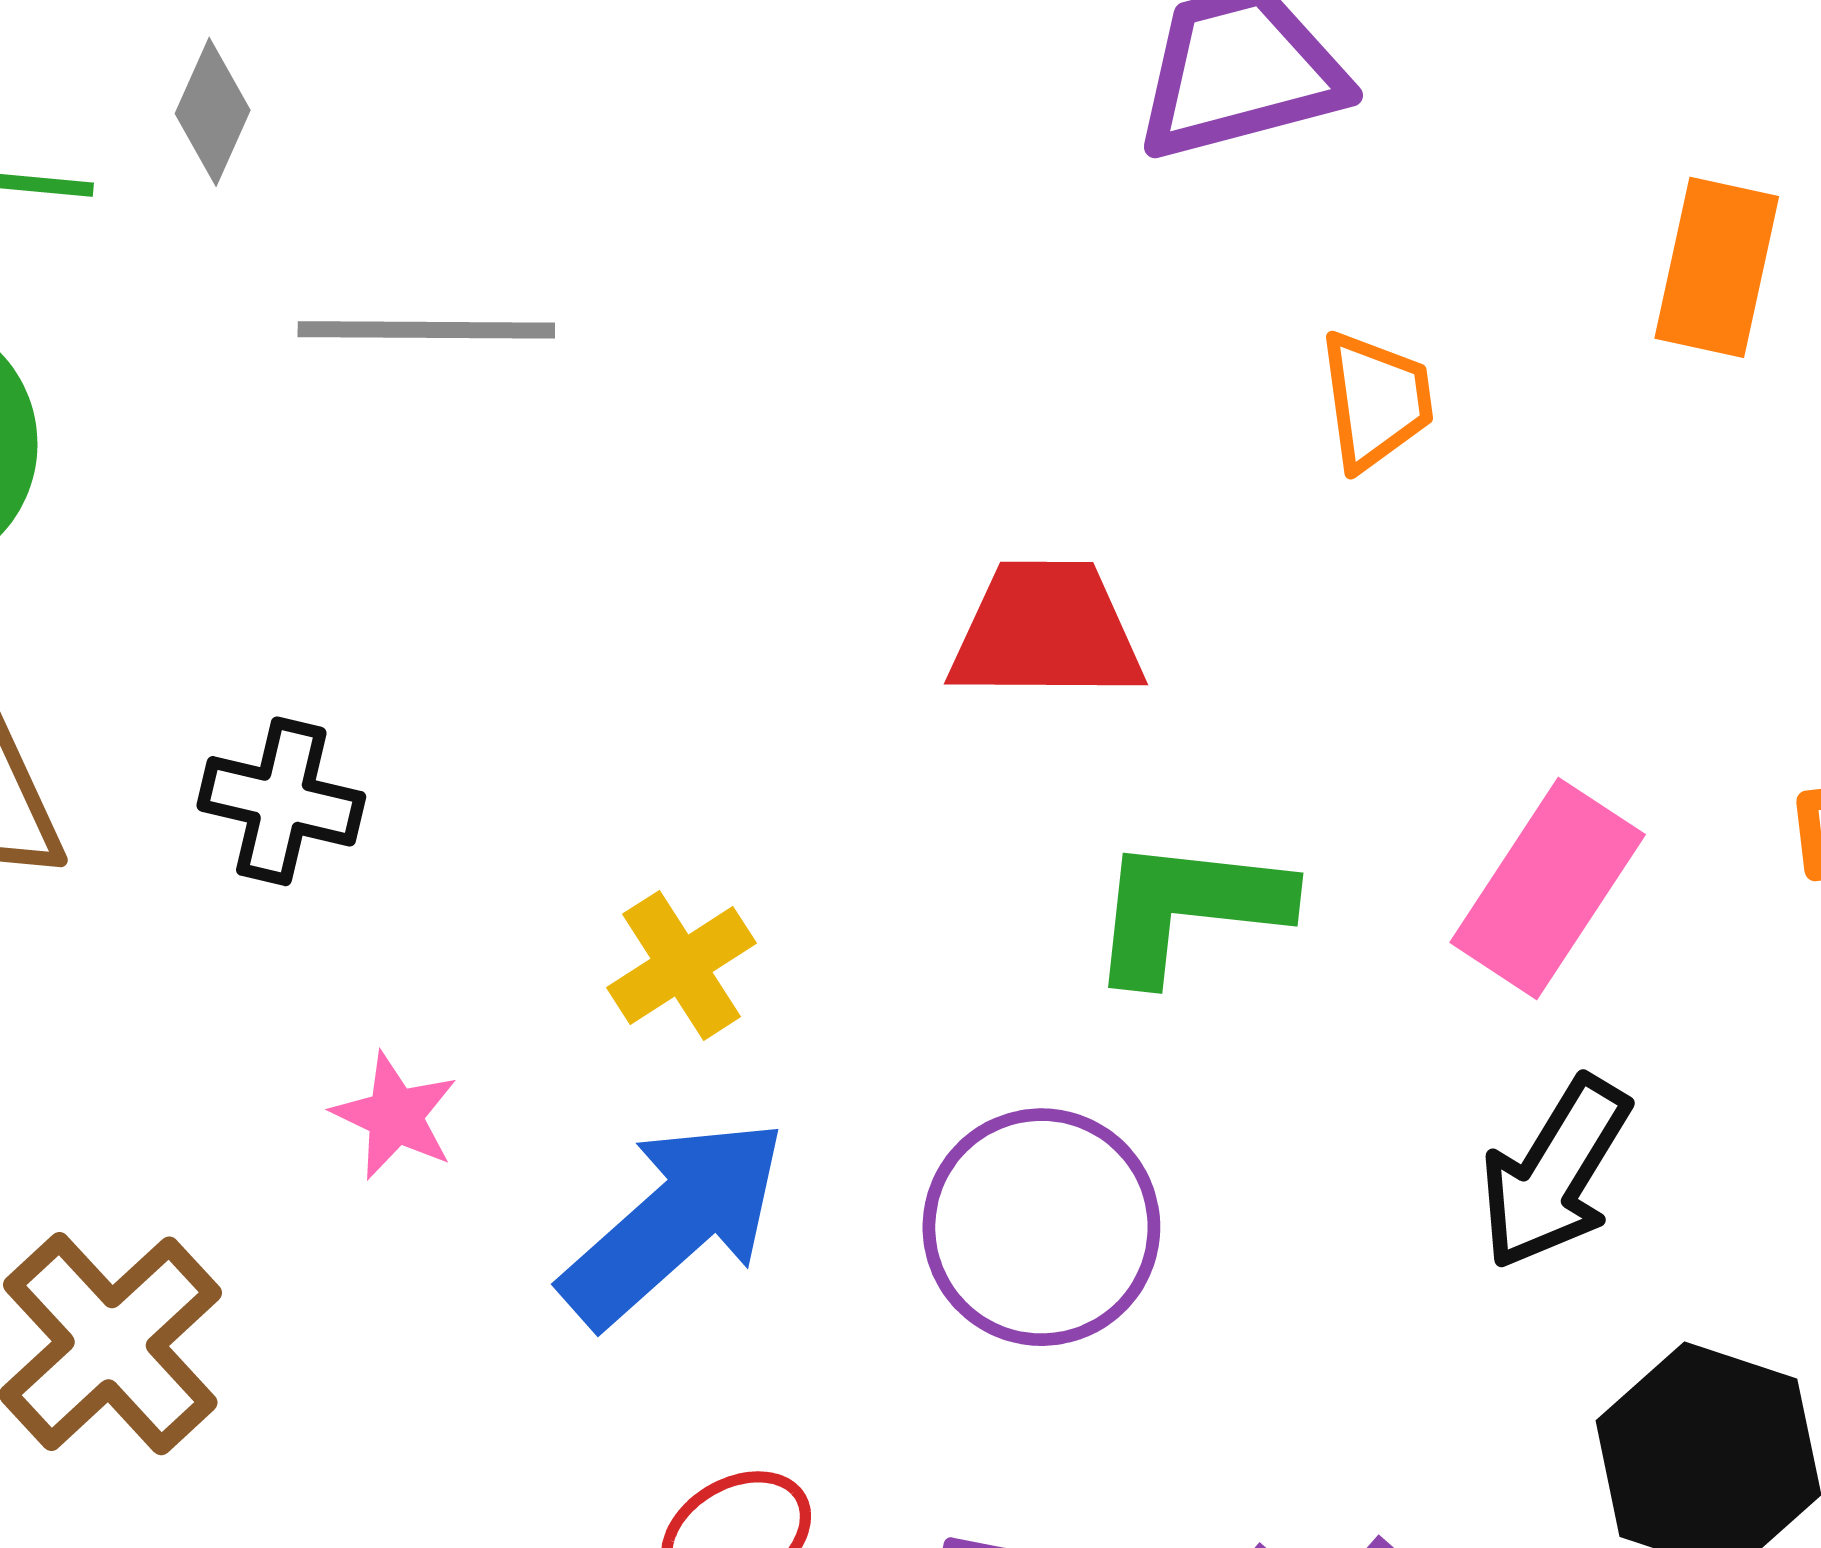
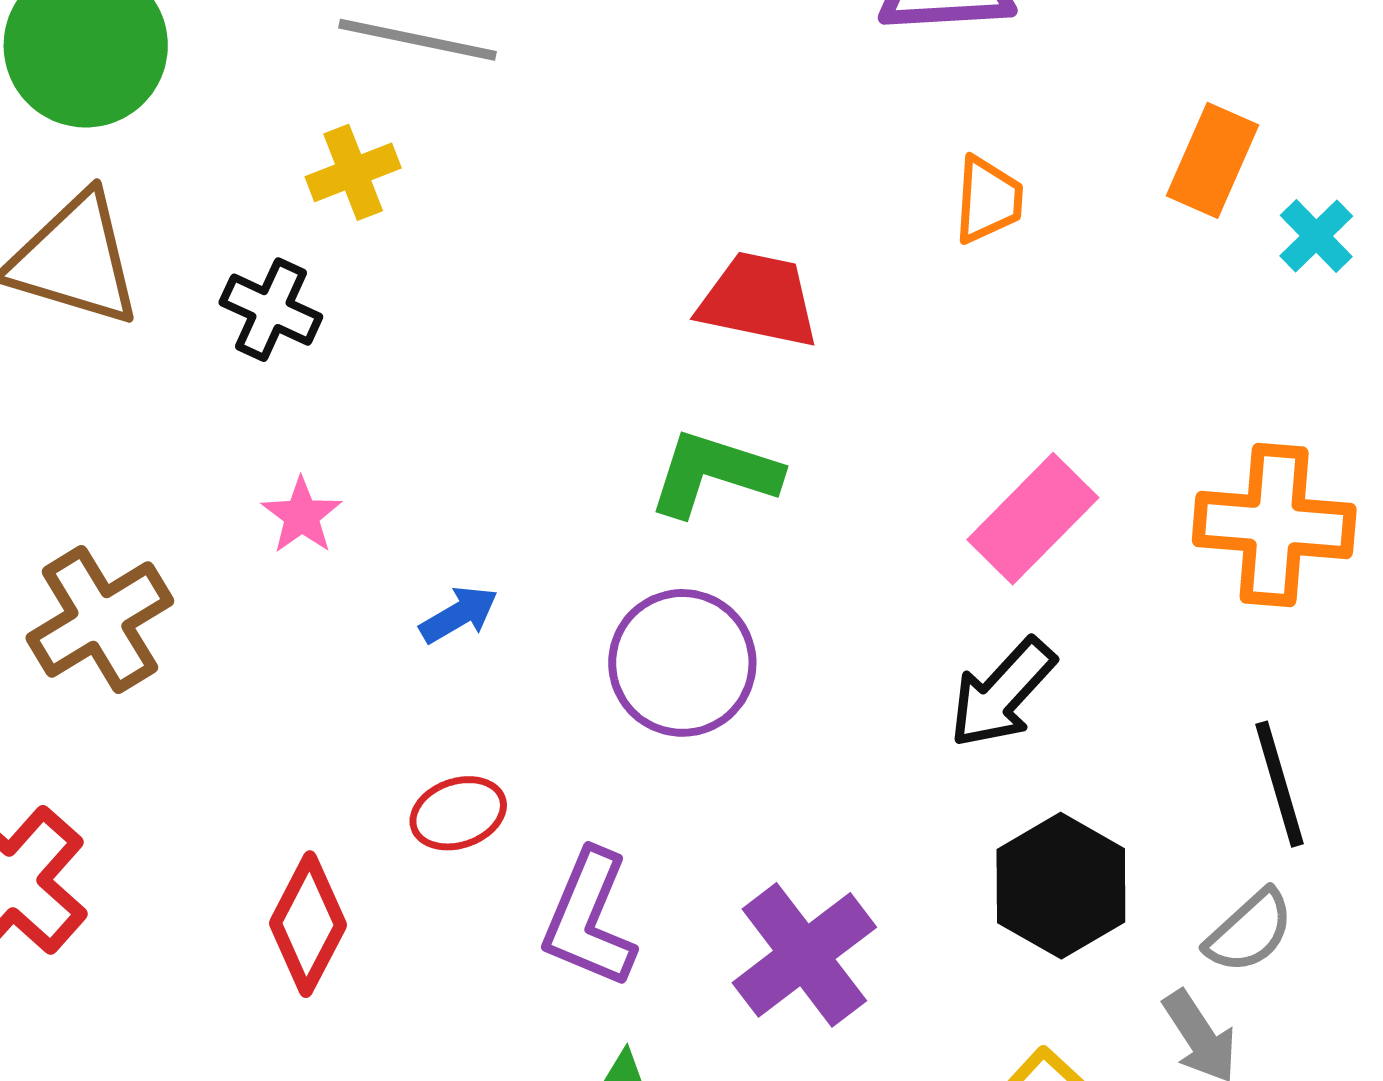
green L-shape: (1188, 909) -> (714, 473), moved
yellow cross: (682, 965) -> (353, 172), moved
blue arrow: (674, 1222) -> (459, 615), size x0.5

